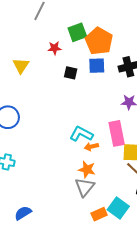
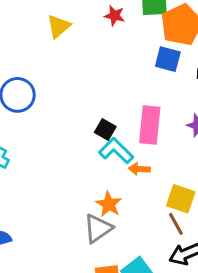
black square: (71, 73) -> (105, 129), moved
pink rectangle: (117, 133) -> (150, 125), moved
orange arrow: (91, 147) -> (139, 169), moved

